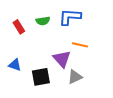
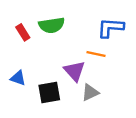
blue L-shape: (70, 17) -> (111, 28), moved
green semicircle: (43, 21) -> (52, 25), size x1.5

